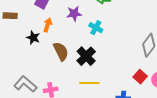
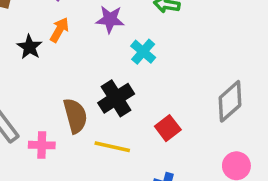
brown semicircle: (61, 51) -> (75, 116), moved
red square: (140, 77) -> (168, 128), moved

